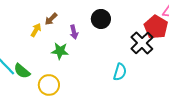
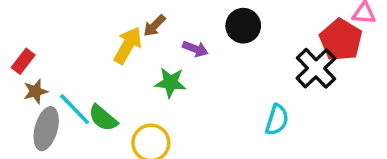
yellow arrow: (36, 30) -> (128, 45), size x1.5
purple arrow: (74, 32) -> (195, 49), turned -56

